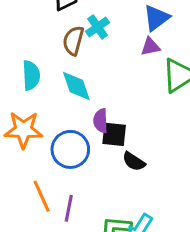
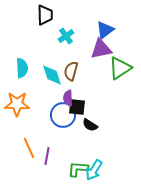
brown semicircle: (73, 41) -> (71, 71), moved
purple triangle: (150, 47) -> (101, 49), size x1.6
blue circle: (70, 149) -> (63, 115), moved

